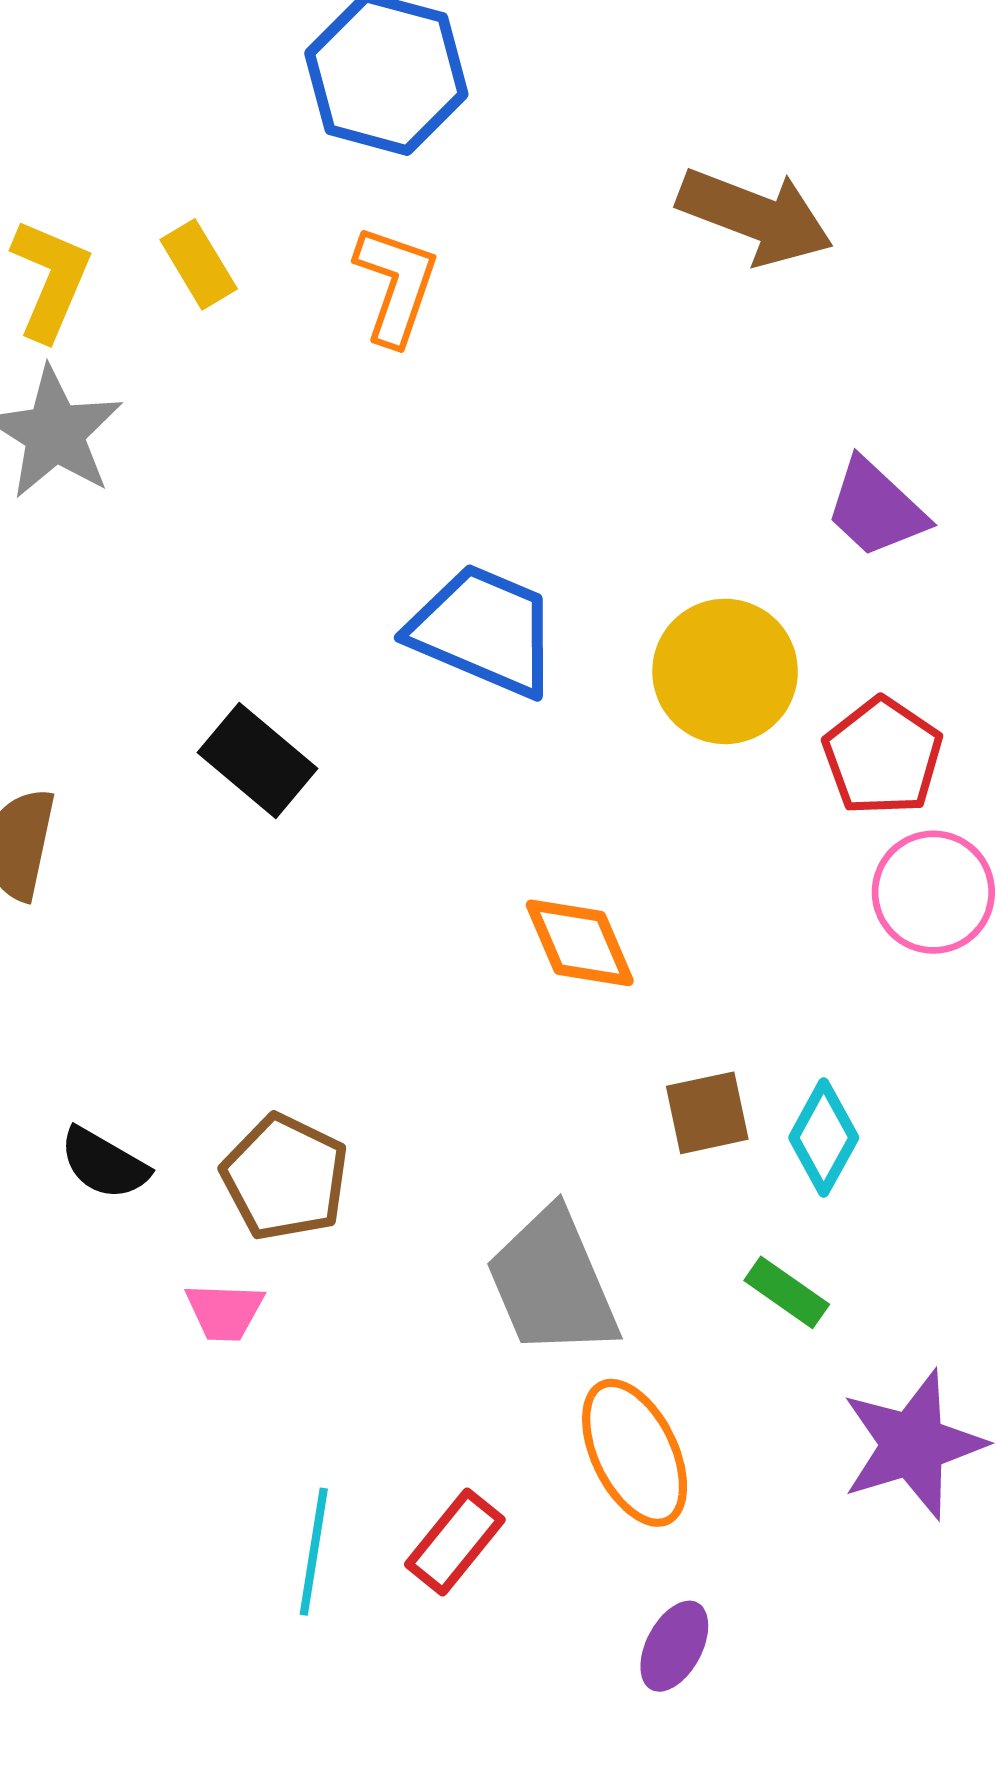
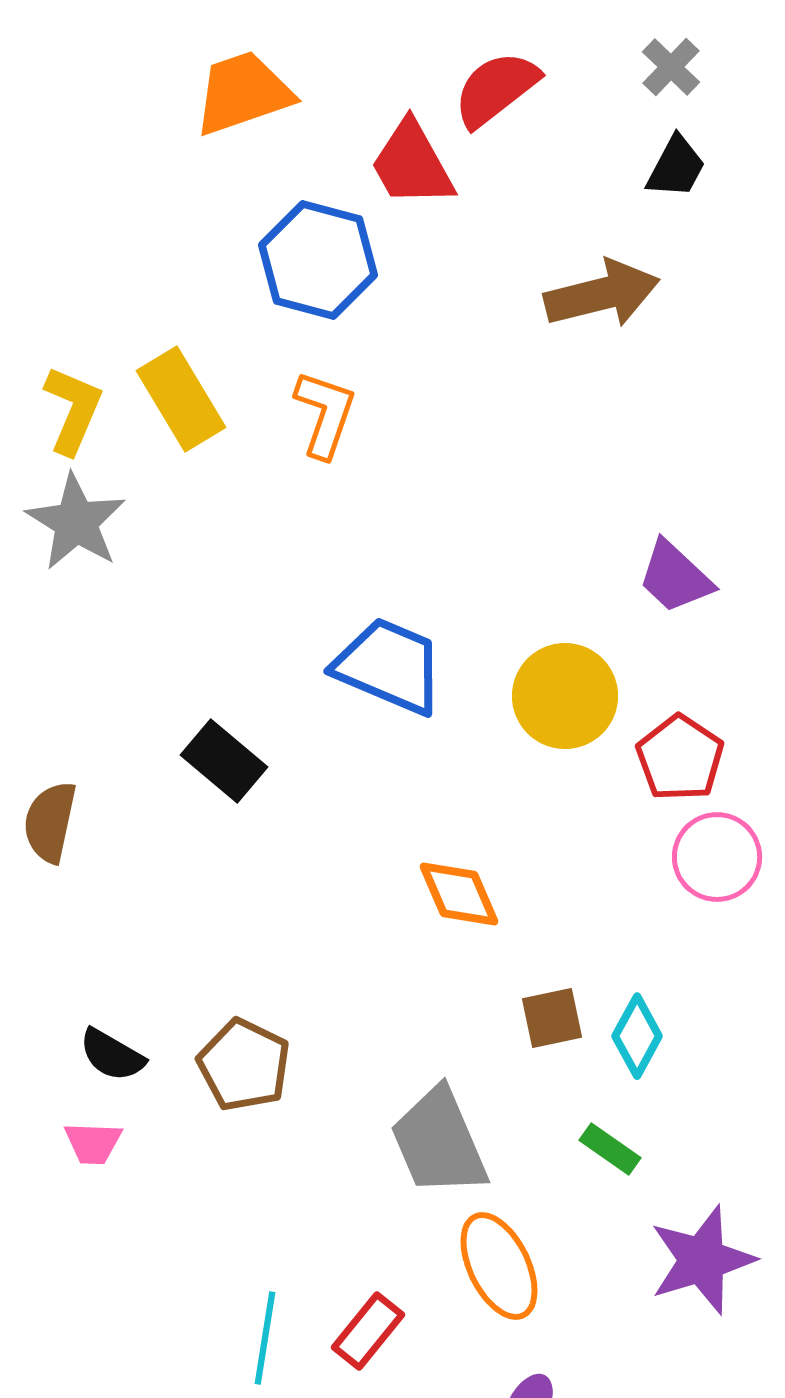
brown arrow: (755, 216) -> (602, 294), moved, turned -35
yellow rectangle: (199, 264) -> (181, 399), size x1.6
pink trapezoid: (225, 1312) -> (93, 1143), moved

